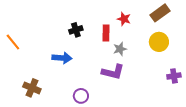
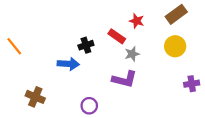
black cross: (76, 30) -> (86, 45), moved
red rectangle: (106, 33) -> (117, 36), turned -56

